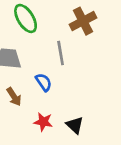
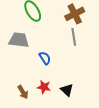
gray line: (61, 53) -> (74, 37), moved
brown arrow: (14, 97) -> (23, 92), moved

